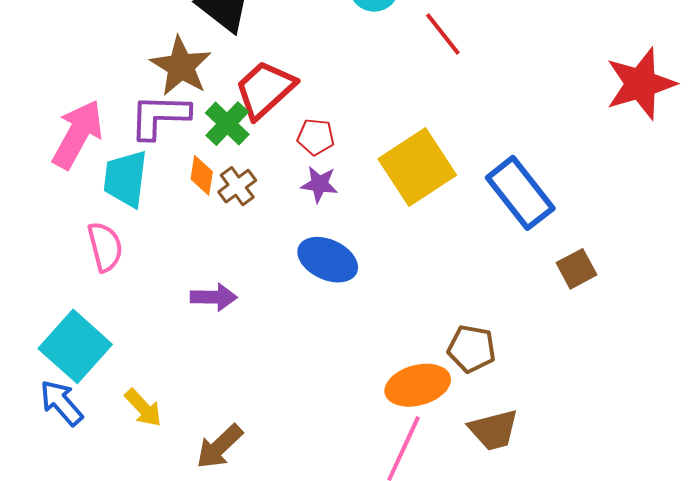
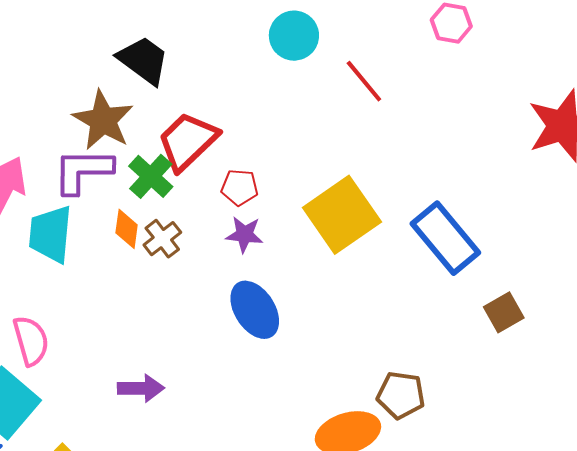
pink semicircle: (105, 247) -> (31, 341), moved
blue ellipse: (328, 260) -> (255, 310), turned 34
purple arrow: (214, 297) -> (141, 388), moved

